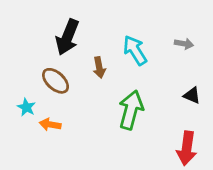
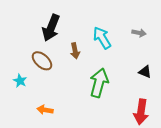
orange arrow: (50, 124) -> (45, 110), moved

